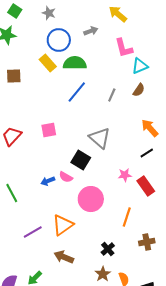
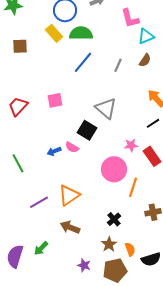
pink circle: (91, 199) -> (114, 169), moved

